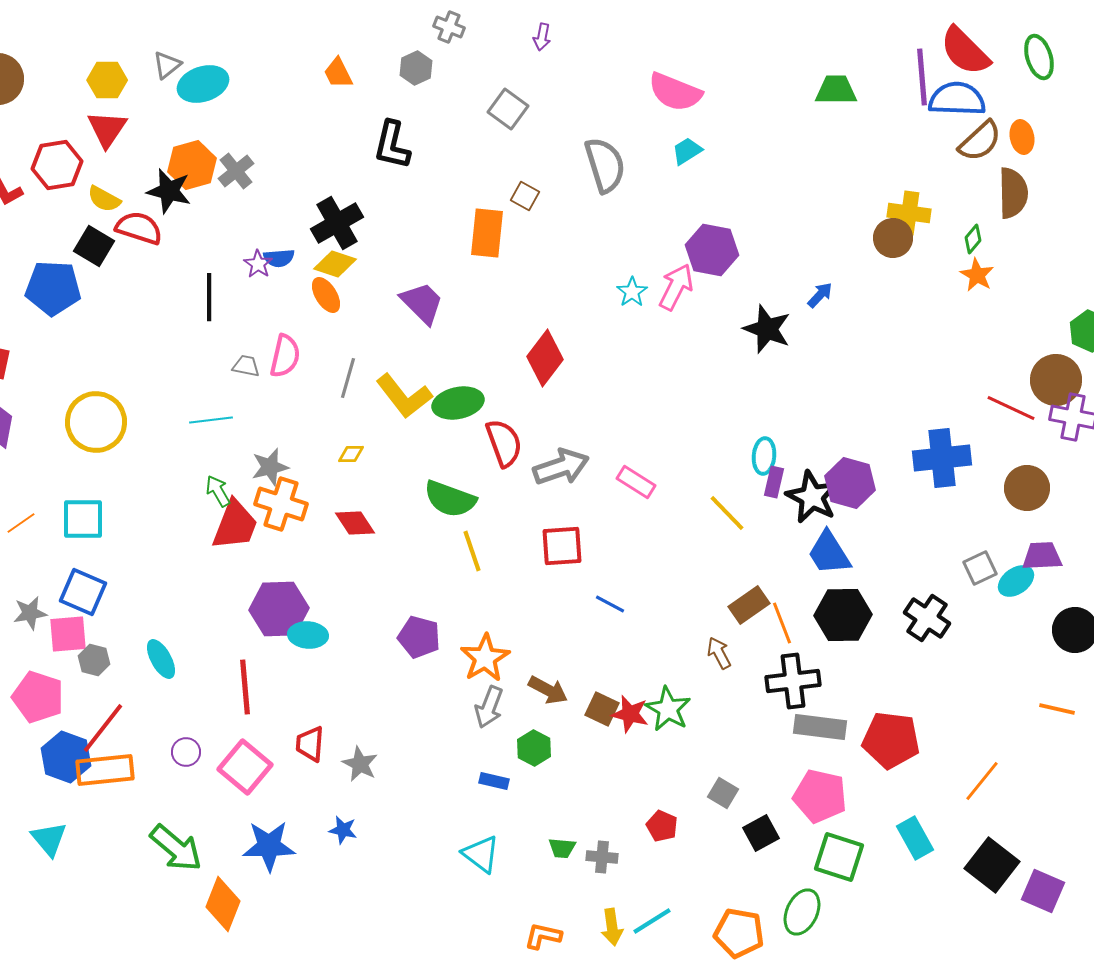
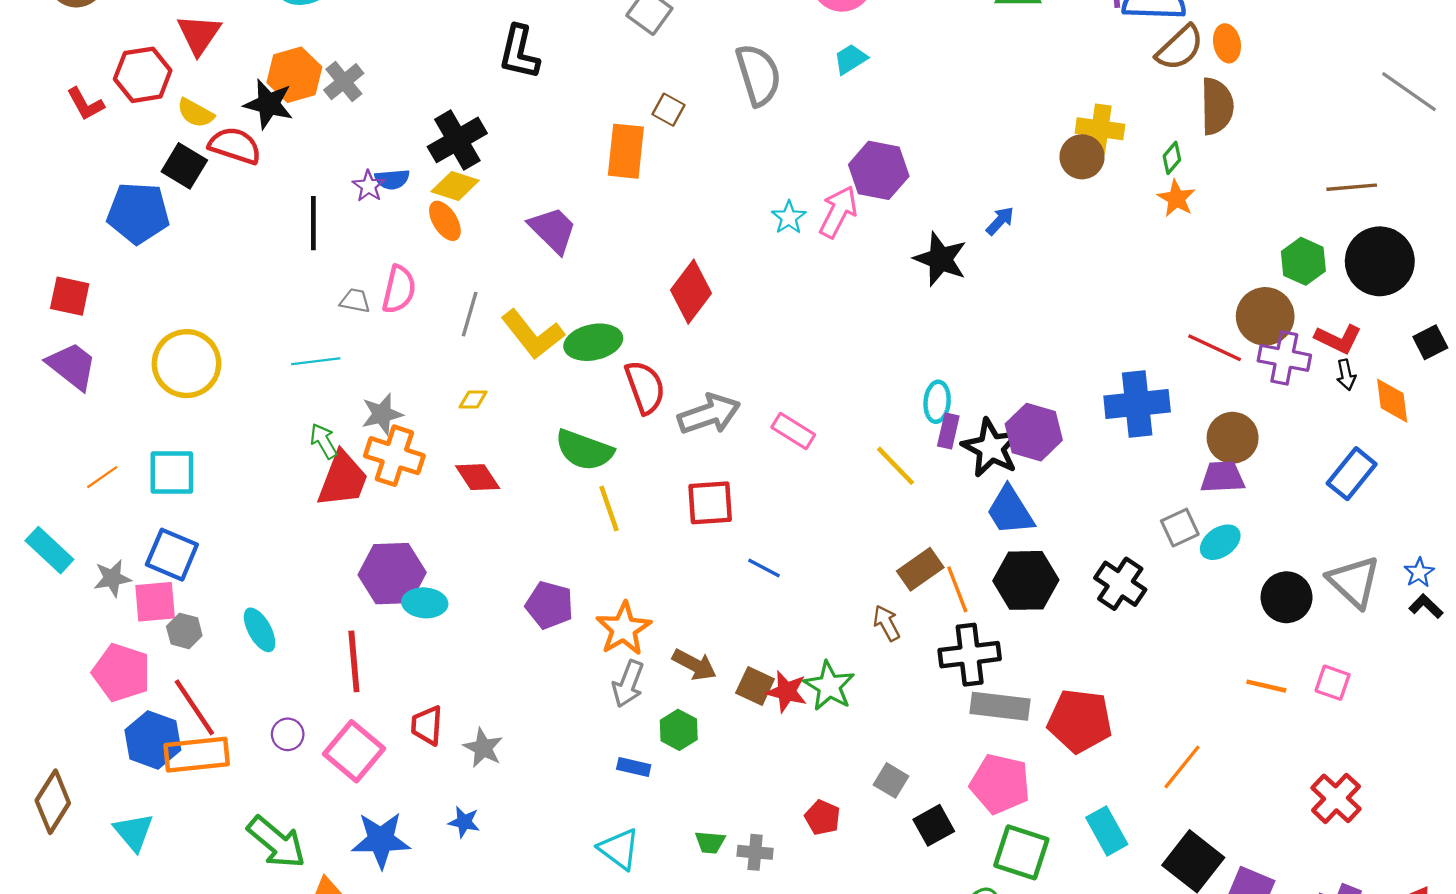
purple trapezoid: (1042, 556) -> (1222, 477), moved
red line: (103, 728) -> (194, 707), turned -72

